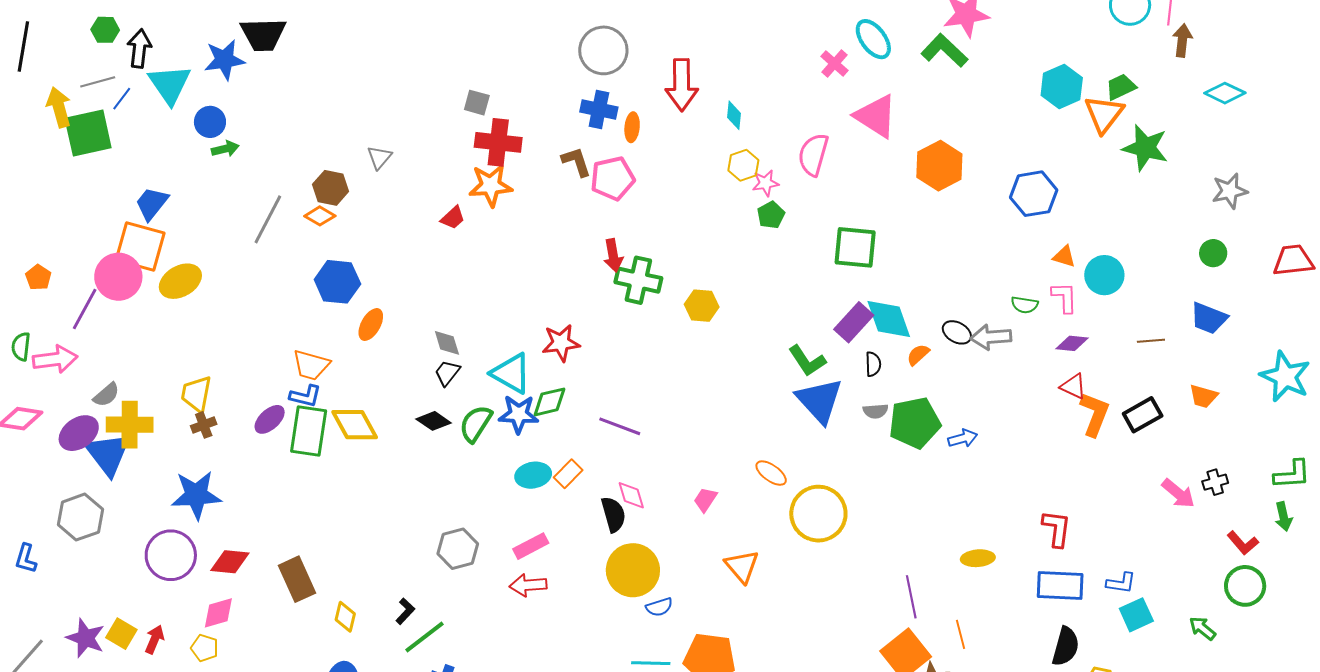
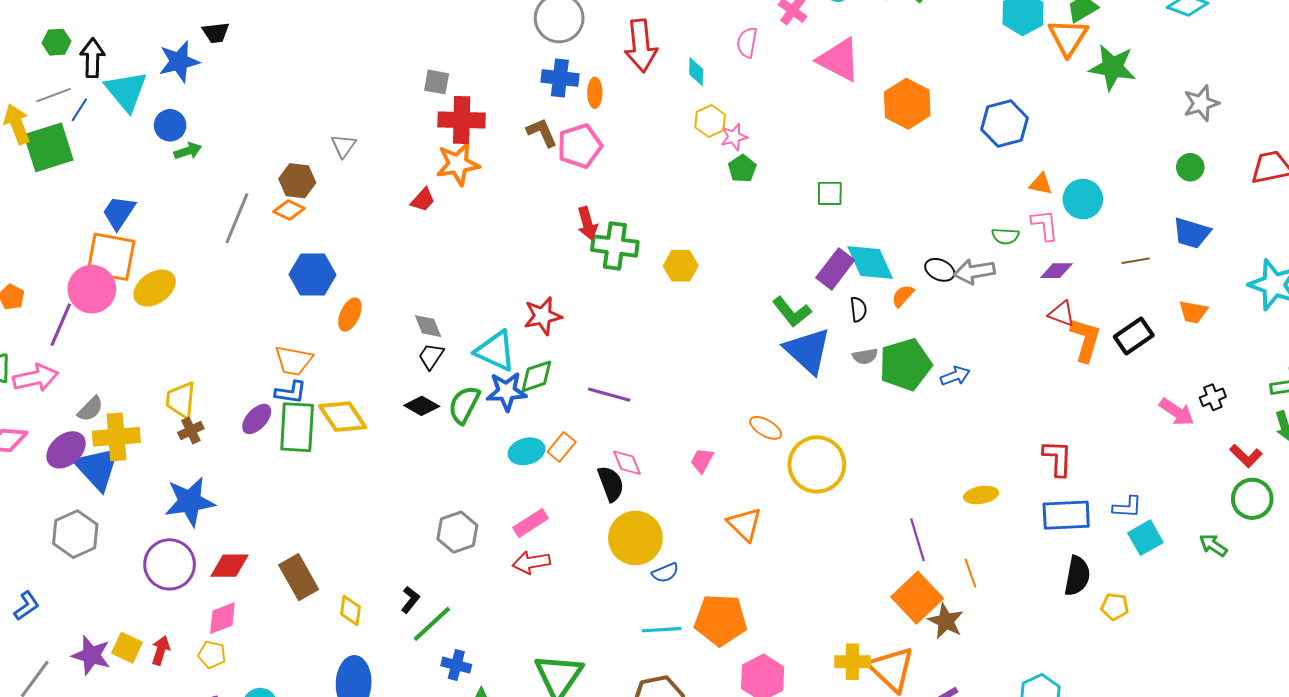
black trapezoid: (263, 34) -> (216, 33), size x0.6
pink semicircle: (813, 155) -> (747, 42), moved, size x0.7
green square: (855, 247) -> (830, 193), size x0.6
blue L-shape: (26, 559) -> (27, 606), moved, turned -136

